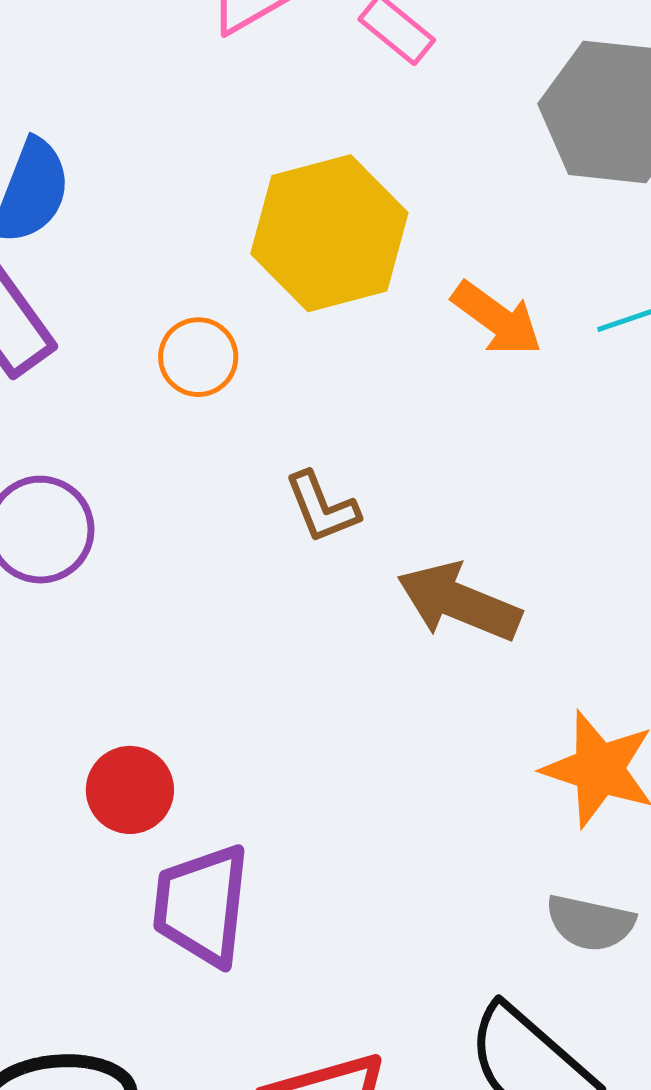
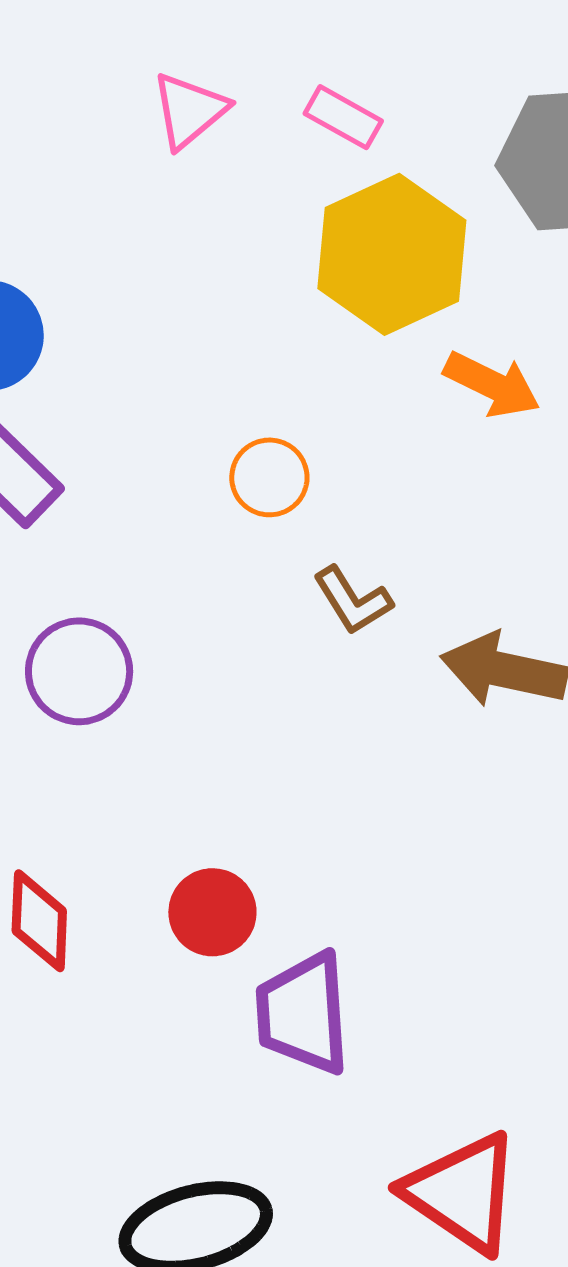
yellow hexagon: (329, 233) -> (392, 254), moved
orange circle: (198, 357) -> (269, 477), moved

